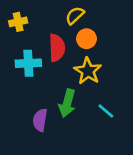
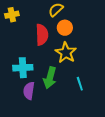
cyan cross: (28, 63) -> (23, 68), moved
cyan line: (106, 111) -> (80, 84), turned 32

